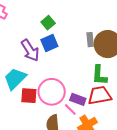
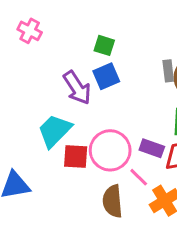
green square: (48, 23) -> (104, 45), turned -32
purple rectangle: (78, 99) -> (152, 148), moved

